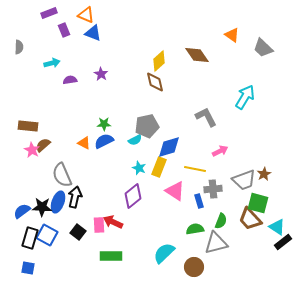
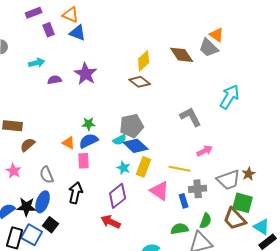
gray trapezoid: (263, 48) -> (209, 48), moved
purple star: (101, 74) -> (86, 74), size x1.6
brown diamond: (155, 82) -> (140, 82), turned -40
blue diamond: (169, 147) -> (136, 146), moved, turned 60
pink star: (32, 150) -> (14, 171), moved
gray semicircle: (62, 175) -> (47, 175), size x0.7
black arrow: (75, 197) -> (76, 193), moved
red arrow: (113, 222) -> (111, 222), moved
pink rectangle: (99, 225) -> (84, 161), moved
black square: (78, 232) -> (51, 225), moved

